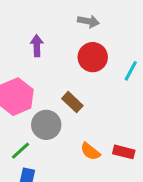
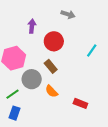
red circle: (93, 57) -> (54, 41), moved
orange semicircle: (90, 151) -> (52, 91), moved

